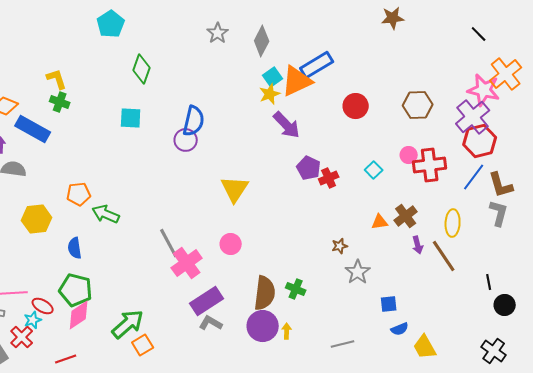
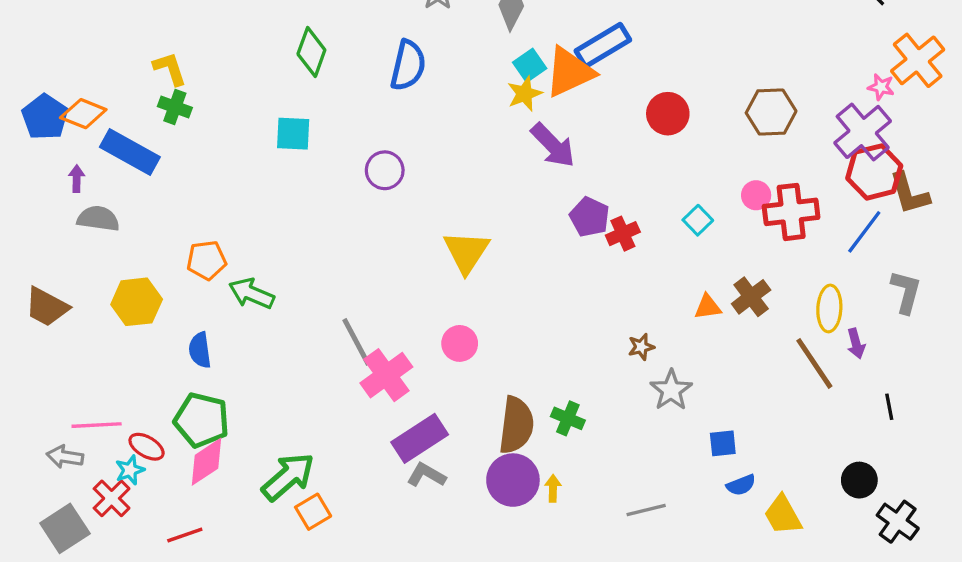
pink star: (484, 90) -> (881, 87), size x0.5
blue semicircle: (194, 121) -> (408, 65), moved
brown L-shape: (501, 185) -> (909, 194), moved
purple arrow: (418, 245) -> (856, 343), moved
black circle: (505, 305) -> (859, 480), moved

